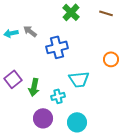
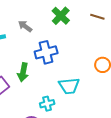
gray arrow: (30, 31) -> (25, 26), moved
green arrow: (34, 87) -> (23, 72), moved

